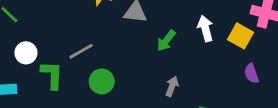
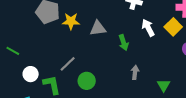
yellow square: (241, 36) -> (173, 27), turned 30
green arrow: (166, 41) -> (124, 42), turned -42

